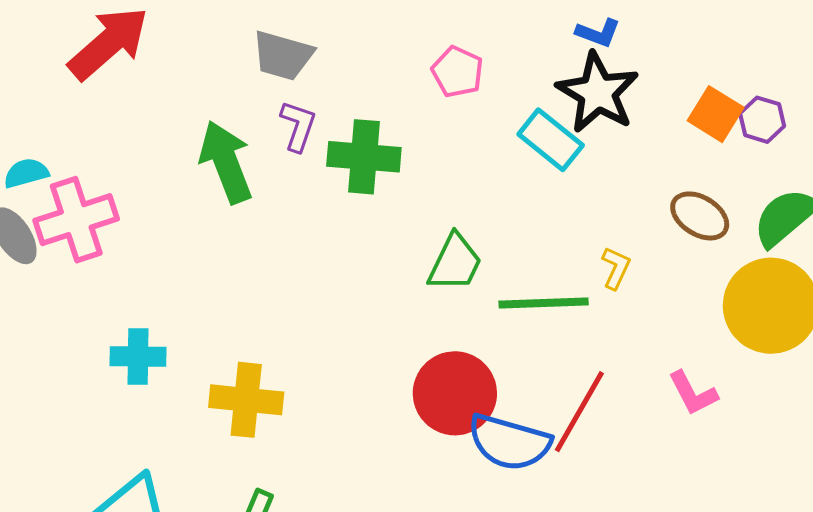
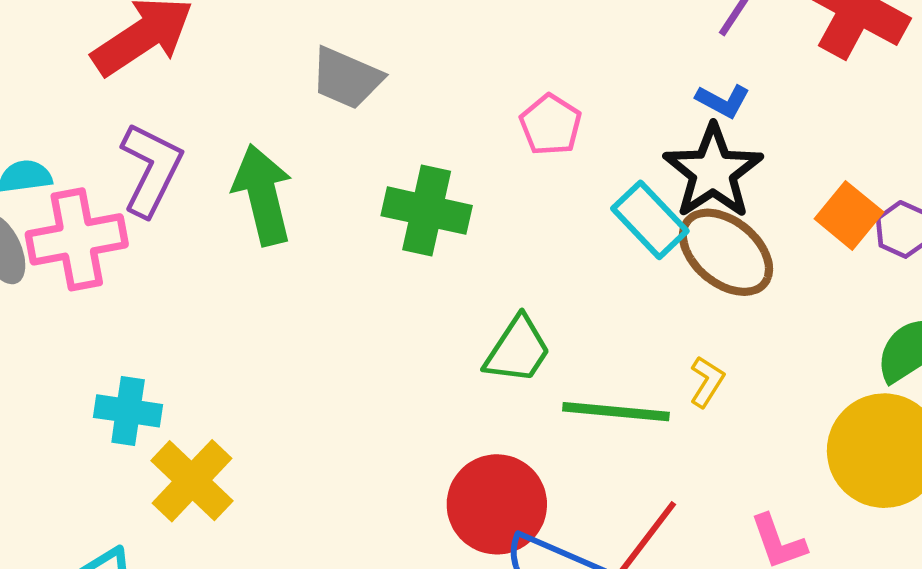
purple L-shape: (298, 126) -> (151, 169), moved, size x1.5
brown ellipse: (700, 216) -> (726, 252), moved, size x1.4
yellow cross: (246, 400) -> (192, 481), moved, turned 30

